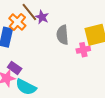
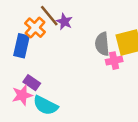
gray semicircle: (63, 35) -> (102, 44), moved

